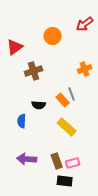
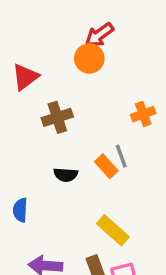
red arrow: (85, 24) -> (99, 35), moved
blue semicircle: (22, 121) -> (20, 210), moved
yellow rectangle: (67, 127) -> (113, 230), moved

